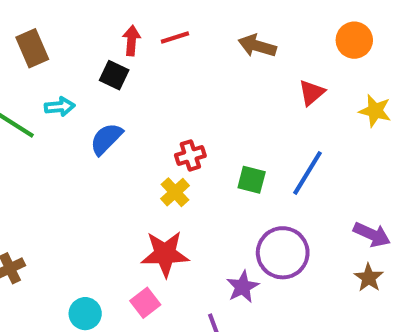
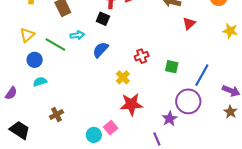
red triangle: (312, 93) -> (189, 23), moved
blue line: (307, 173) -> (202, 75), moved
yellow cross: (175, 192) -> (123, 77), moved
pink square: (145, 303) -> (111, 128), moved

